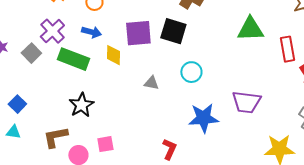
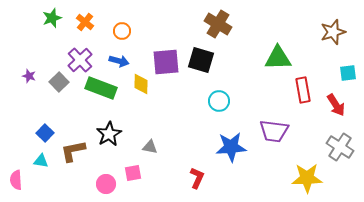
red rectangle: (287, 49) -> (303, 90), moved
gray triangle: (151, 83) -> (150, 147), moved
brown L-shape: (55, 137) -> (73, 151), moved

